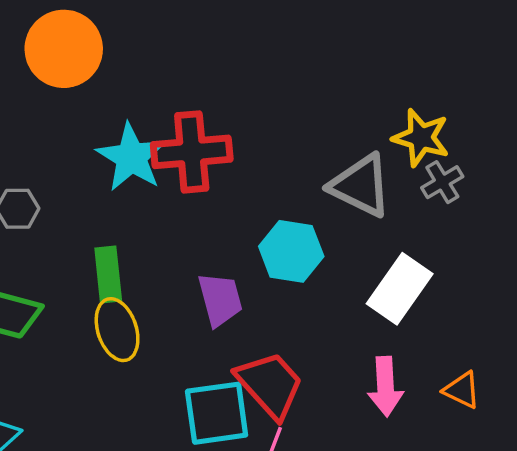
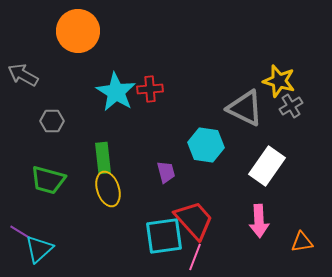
red cross: (192, 152) -> (150, 89), size x0.6
purple trapezoid: (220, 299) -> (166, 172), size x0.7
orange triangle: (462, 390) -> (302, 242), moved, turned -35

